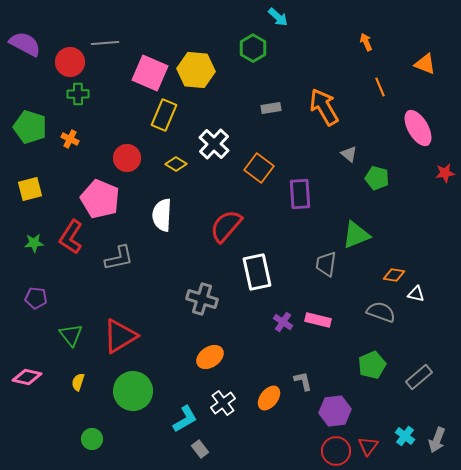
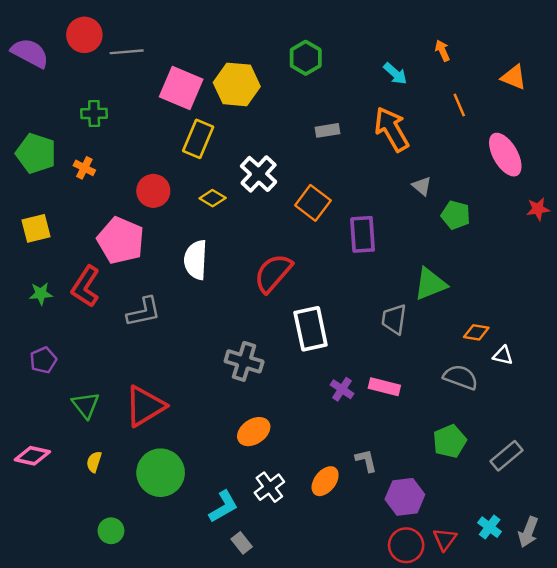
cyan arrow: (278, 17) -> (395, 74), moved
red circle: (70, 62) -> (84, 35), moved
purple pentagon: (36, 298) -> (43, 360), turned -30

